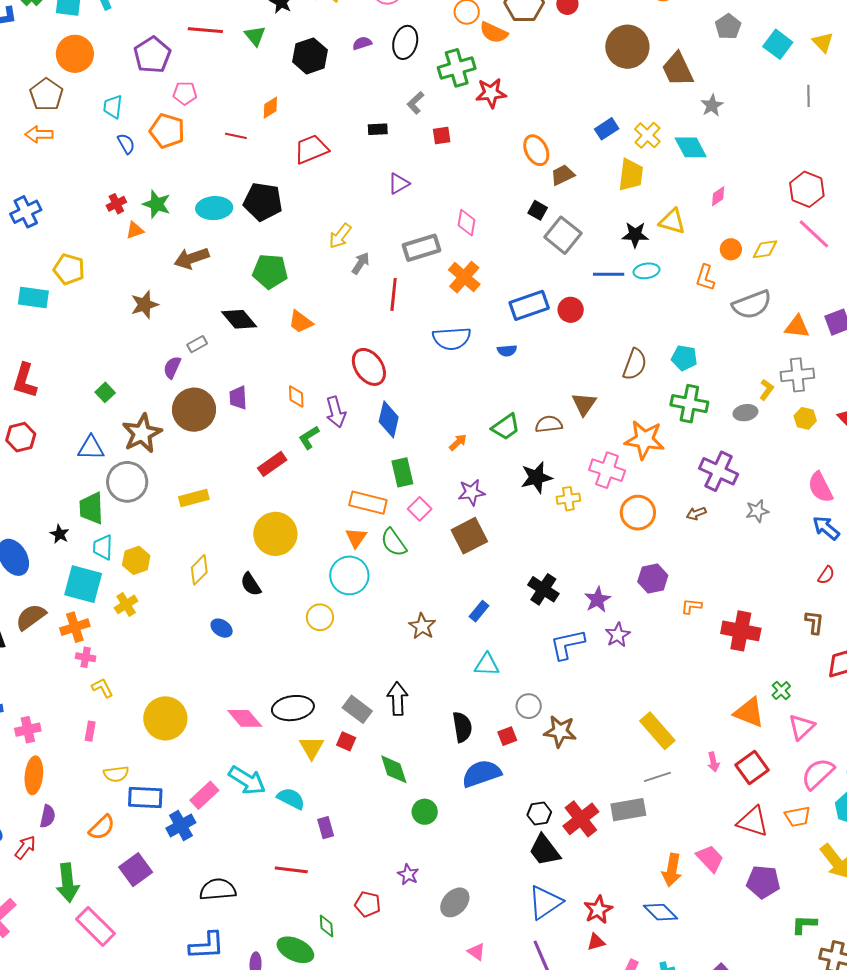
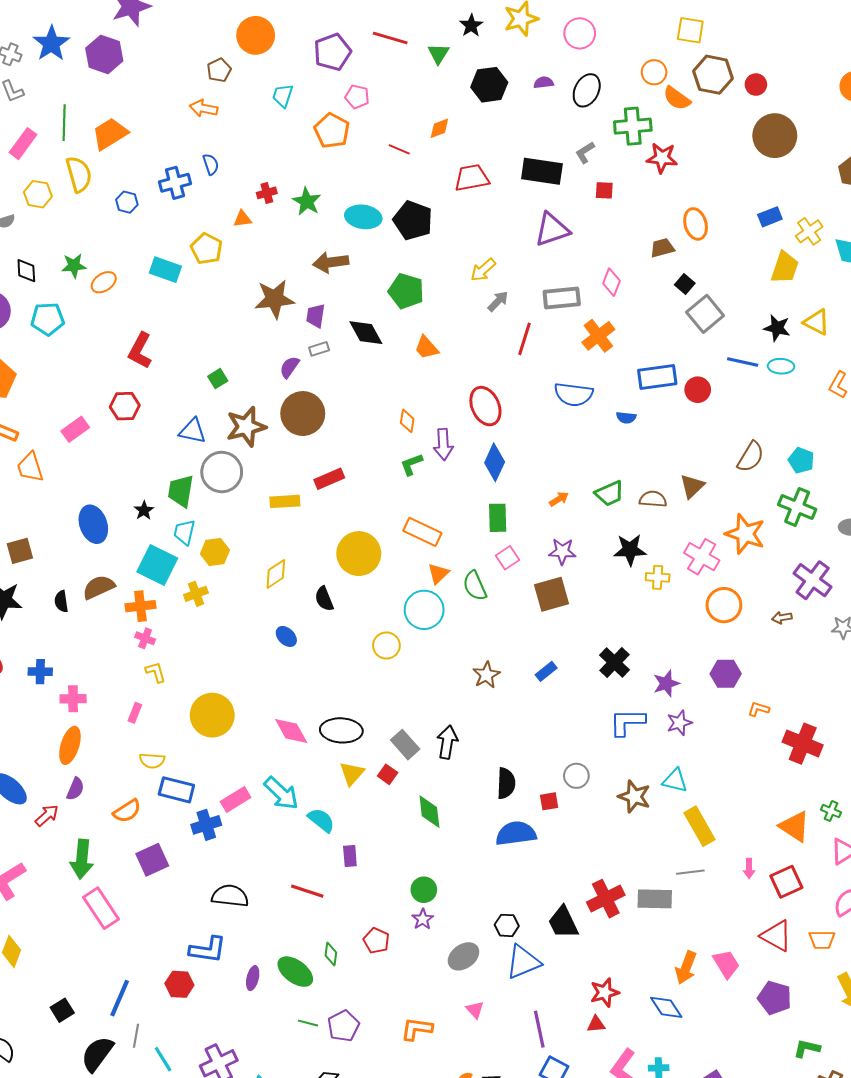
brown circle: (627, 47) -> (775, 136), moved
brown pentagon: (46, 95) -> (219, 70), size x0.7
black rectangle: (378, 129) -> (542, 171), size x2.0
blue semicircle: (126, 144) -> (211, 164), moved
brown trapezoid: (563, 175) -> (662, 248), moved
purple triangle: (399, 184) -> (552, 230), size x1.6
orange triangle: (135, 230) -> (242, 219), moved
brown star: (144, 305) -> (275, 299), size x1.4
purple trapezoid: (238, 398) -> (316, 316), moved
red rectangle: (272, 464) -> (329, 479), moved
orange rectangle: (368, 503) -> (422, 532), moved
cyan triangle: (487, 665) -> (675, 781), moved
green cross: (781, 691) -> (831, 811), turned -36
brown star: (560, 731) -> (634, 796), moved
green circle: (425, 812) -> (424, 890), moved
black hexagon: (539, 814) -> (507, 925), moved
blue triangle: (545, 902) -> (523, 962), moved

